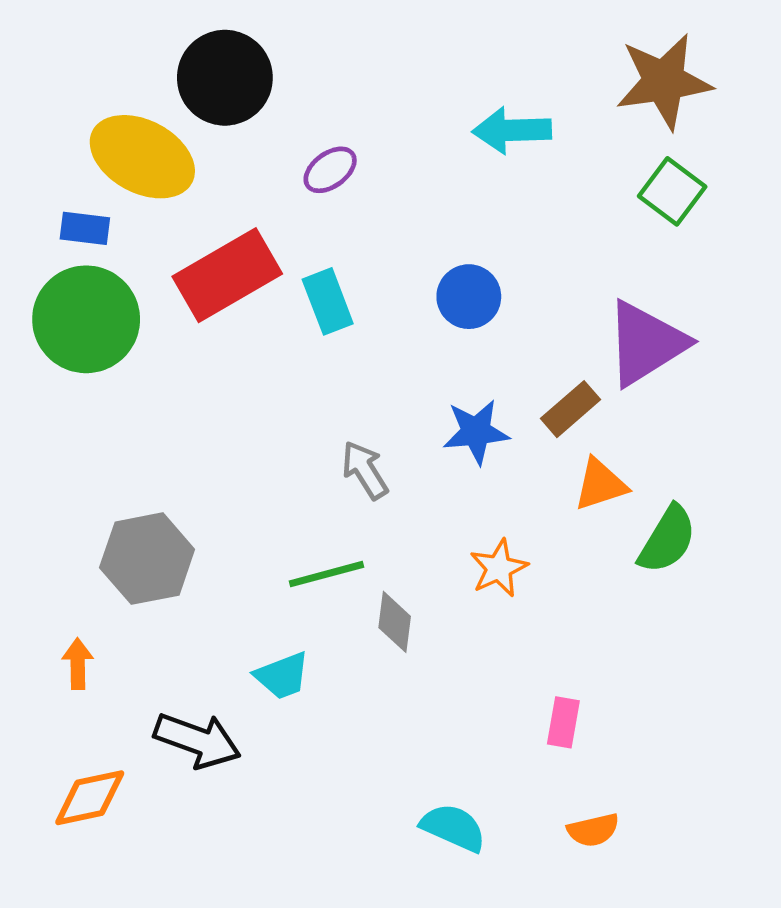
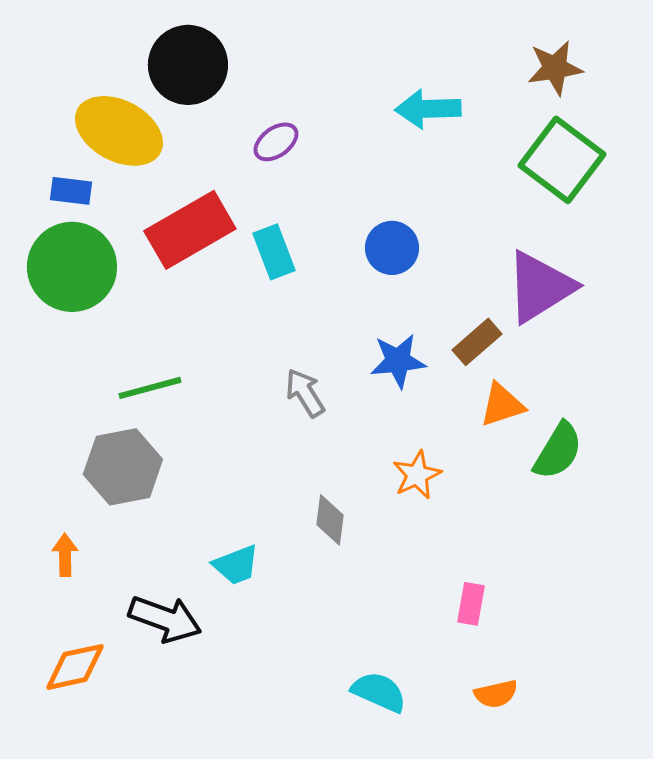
brown star: (664, 81) -> (555, 68), size x0.7
green square: (672, 191) -> (562, 160), size x1.5
green line: (327, 574) -> (150, 388), moved

